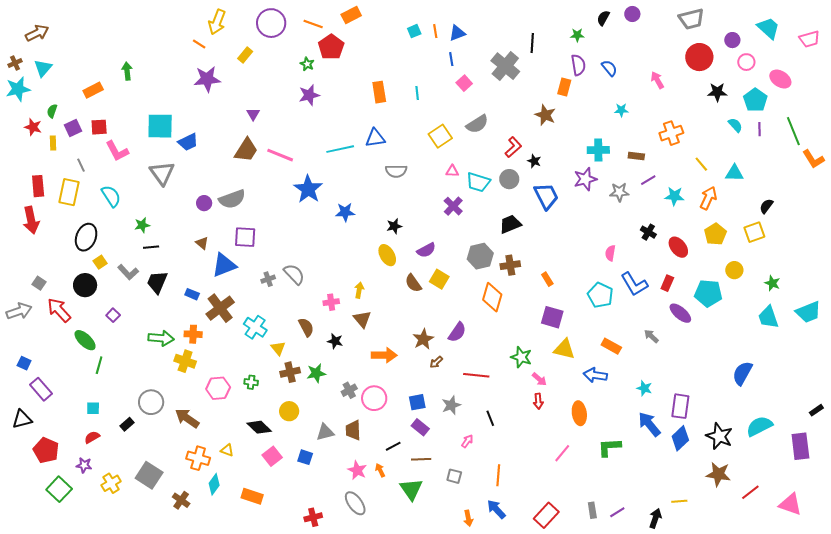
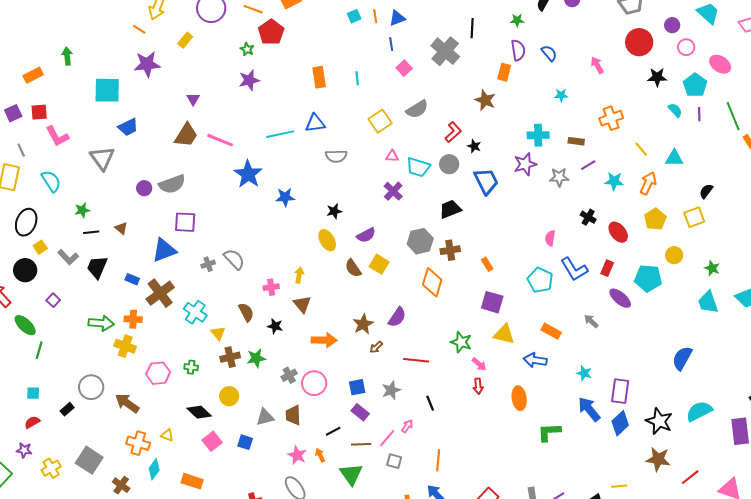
cyan square: (160, 126) -> (107, 90), moved
brown triangle: (202, 243) -> (121, 228), moved
pink line: (562, 453) -> (387, 438), moved

